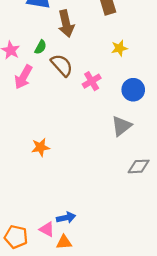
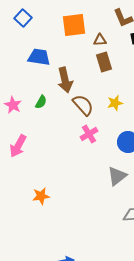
brown semicircle: (62, 65) -> (83, 105), moved
pink arrow: (23, 77) -> (18, 146), moved

